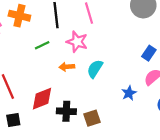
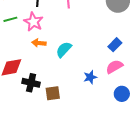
pink star: (77, 42) -> (33, 22), moved
green line: (42, 45) -> (10, 19), moved

